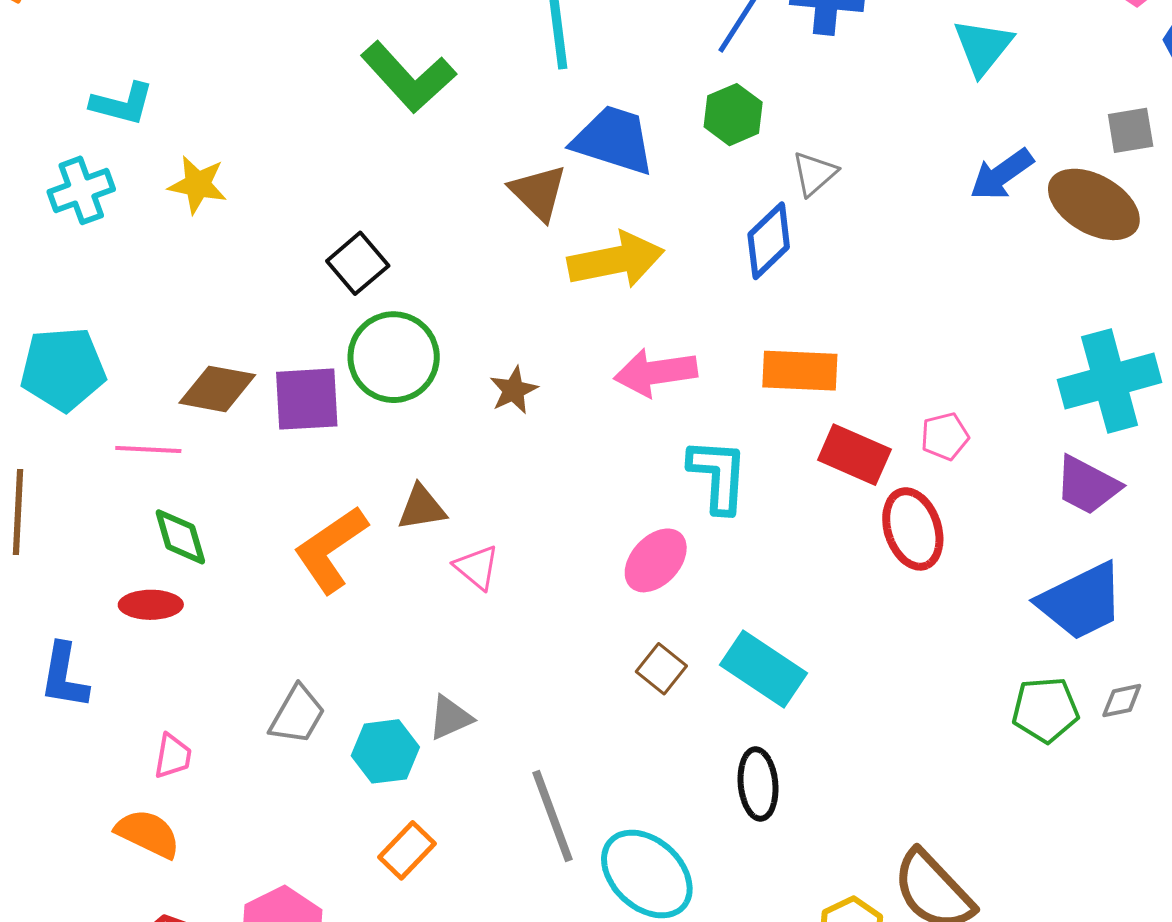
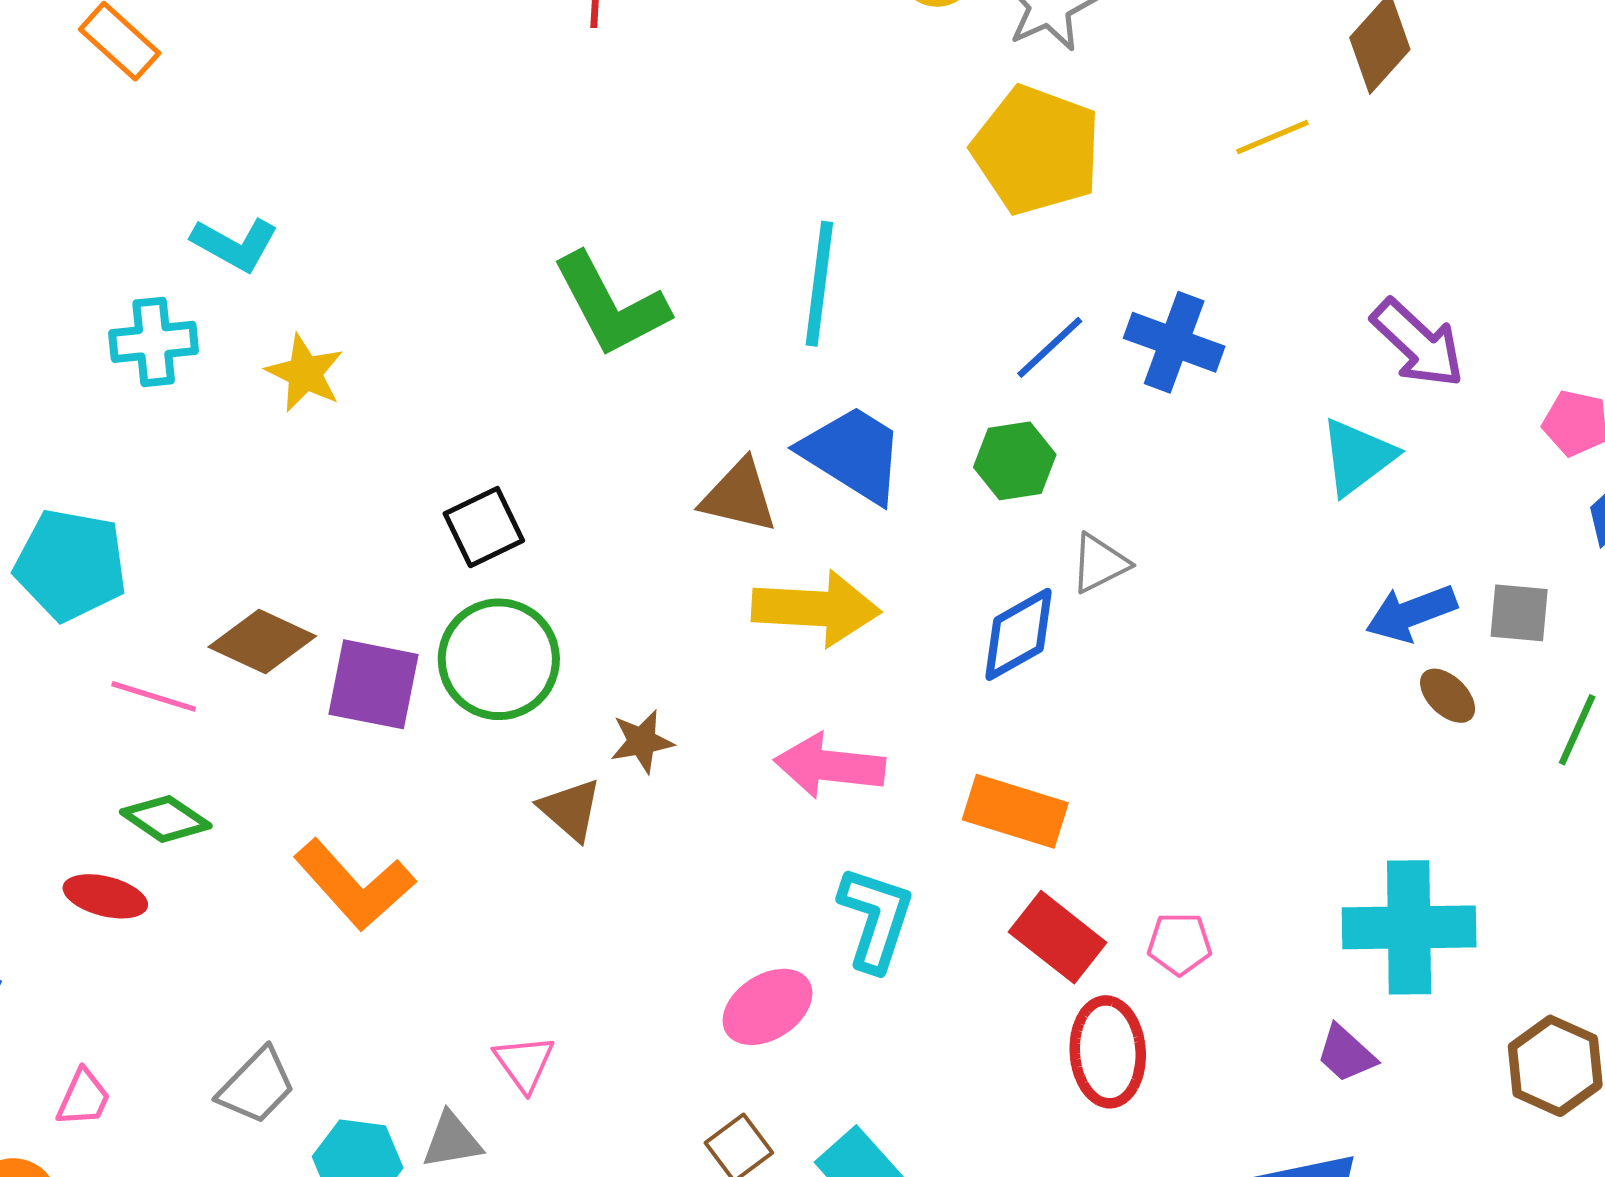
blue arrow: (1002, 174) -> (1411, 613), moved
brown triangle: (538, 193) -> (739, 496), turned -46
brown ellipse: (1094, 204) -> (1448, 696), size x0.5
purple trapezoid: (1087, 485) -> (1346, 1054), size x0.7
brown triangle: (422, 508) -> (570, 810), moved, turned 36
green diamond: (180, 537) -> (166, 819), turned -54
orange L-shape: (331, 549) -> (354, 885), turned -112
pink triangle: (477, 567) -> (524, 1063), moved

